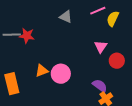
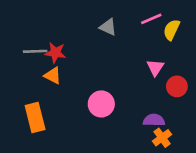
orange triangle: (42, 71) -> (53, 76), moved, turned 48
purple semicircle: (100, 86) -> (154, 120), turned -35

